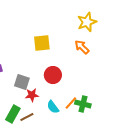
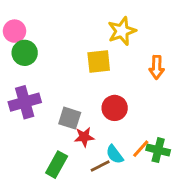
yellow star: (87, 22) -> (122, 31), moved
orange arrow: (82, 47) -> (157, 67), turned -133
brown line: (27, 117) -> (100, 166), moved

